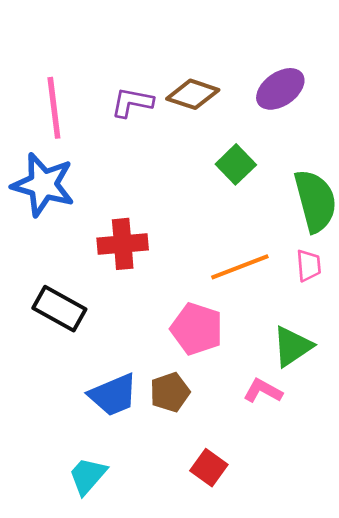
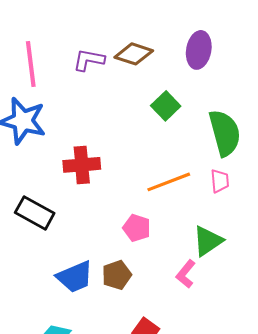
purple ellipse: (280, 89) -> (199, 50), turned -45
pink pentagon: (197, 329) -> (137, 228), size x0.7
pink L-shape: (263, 391) -> (186, 274), turned -80

